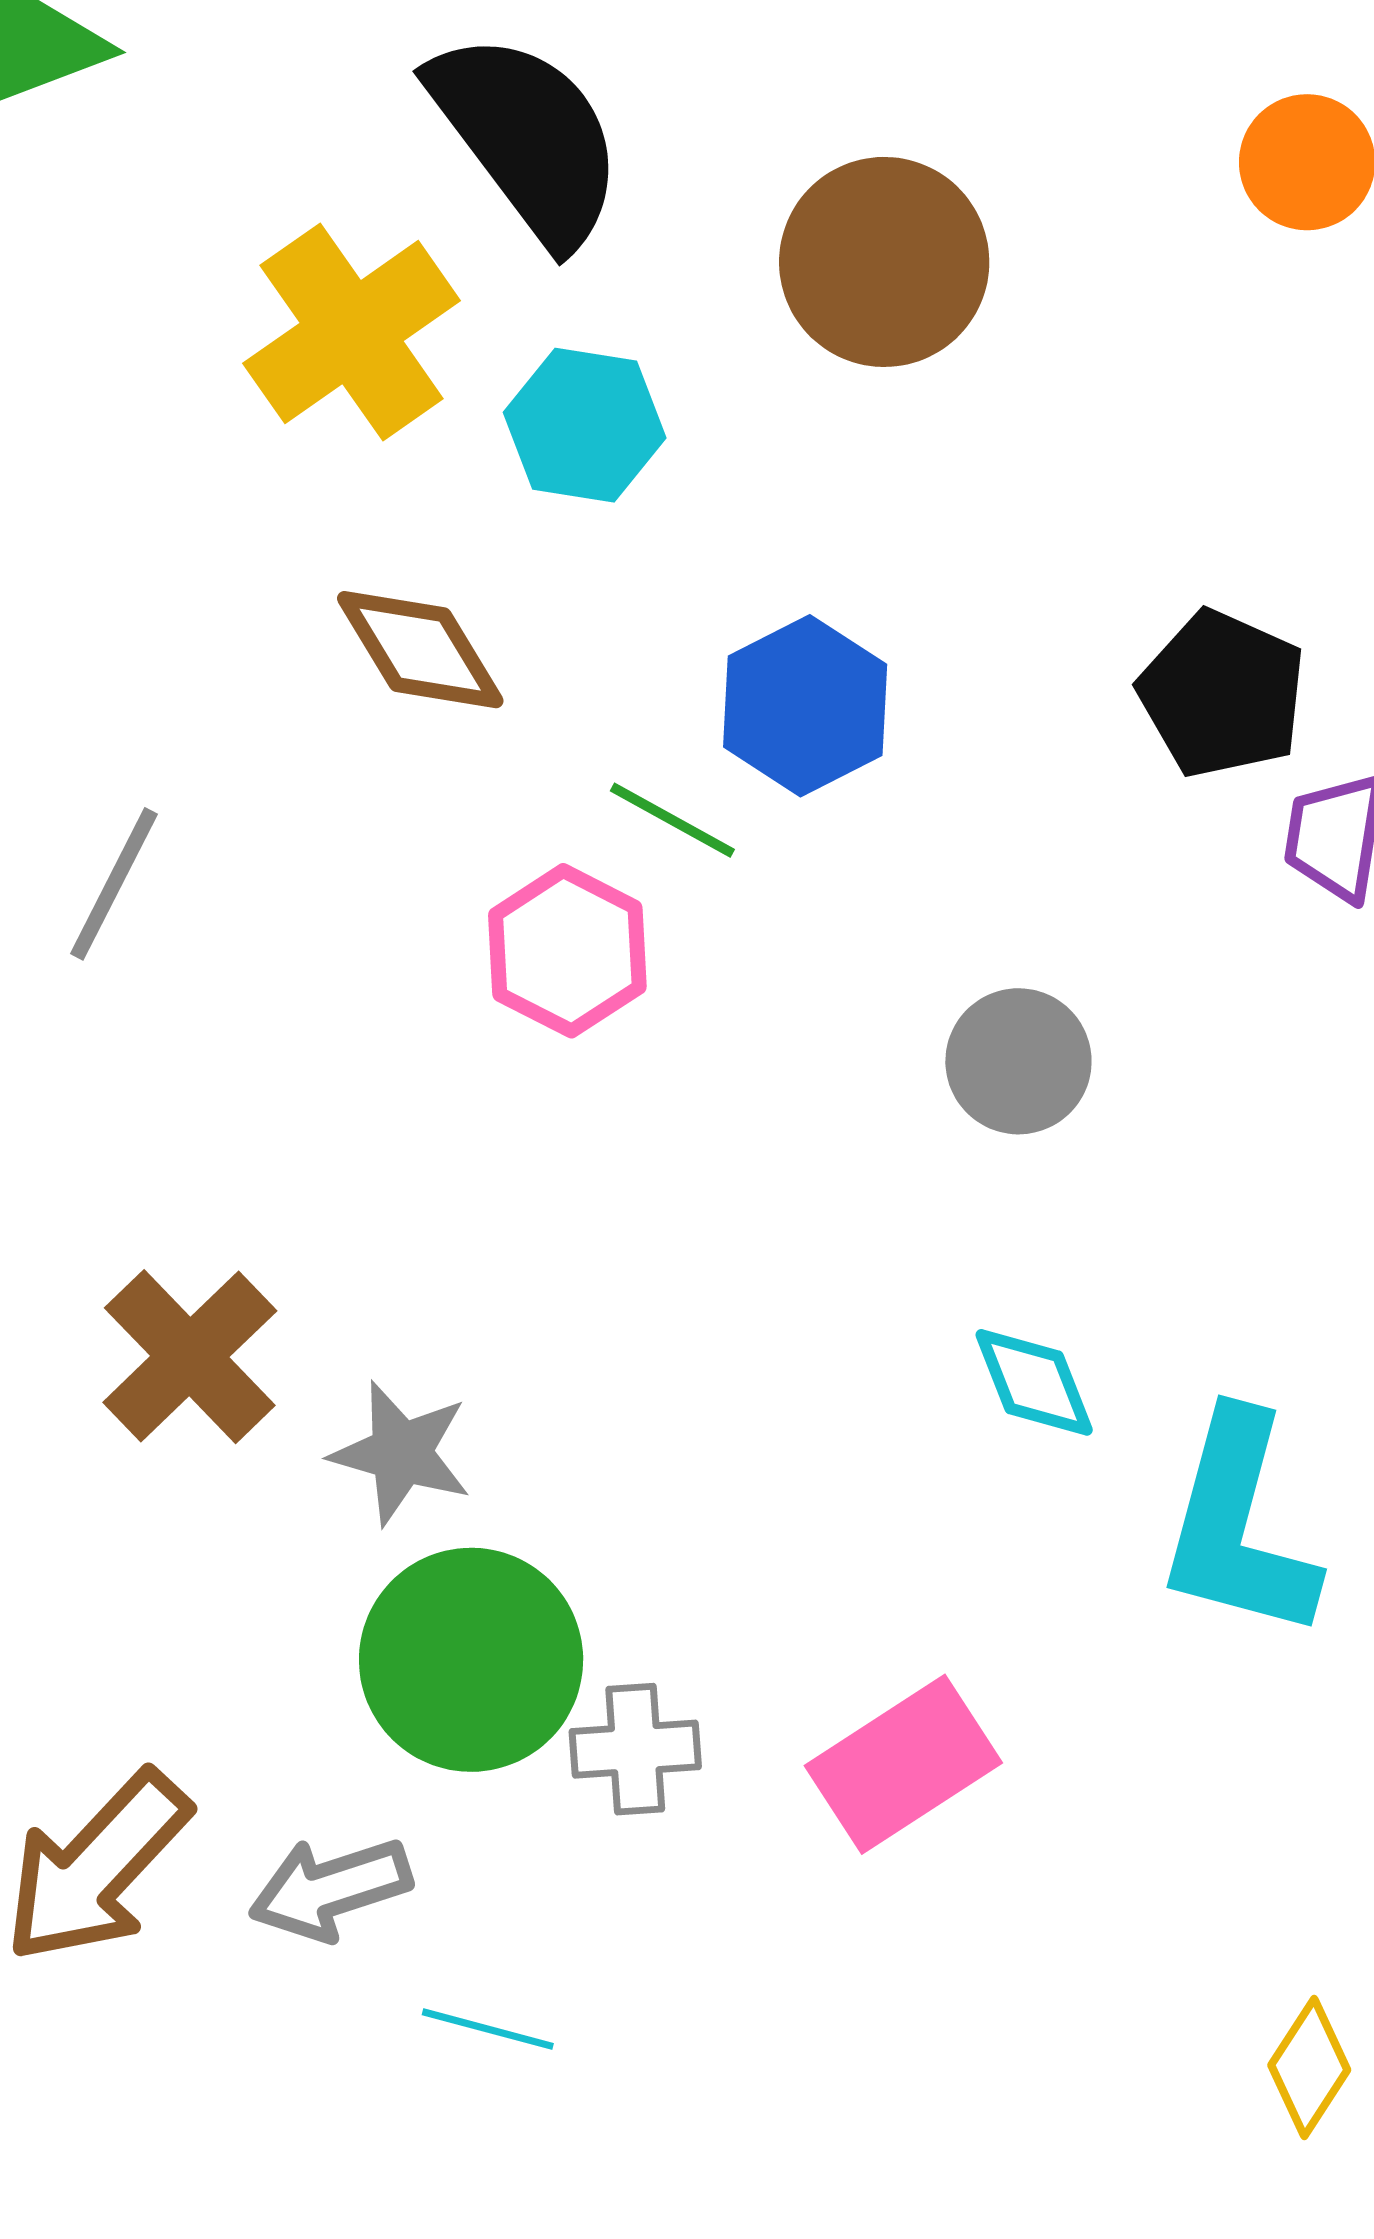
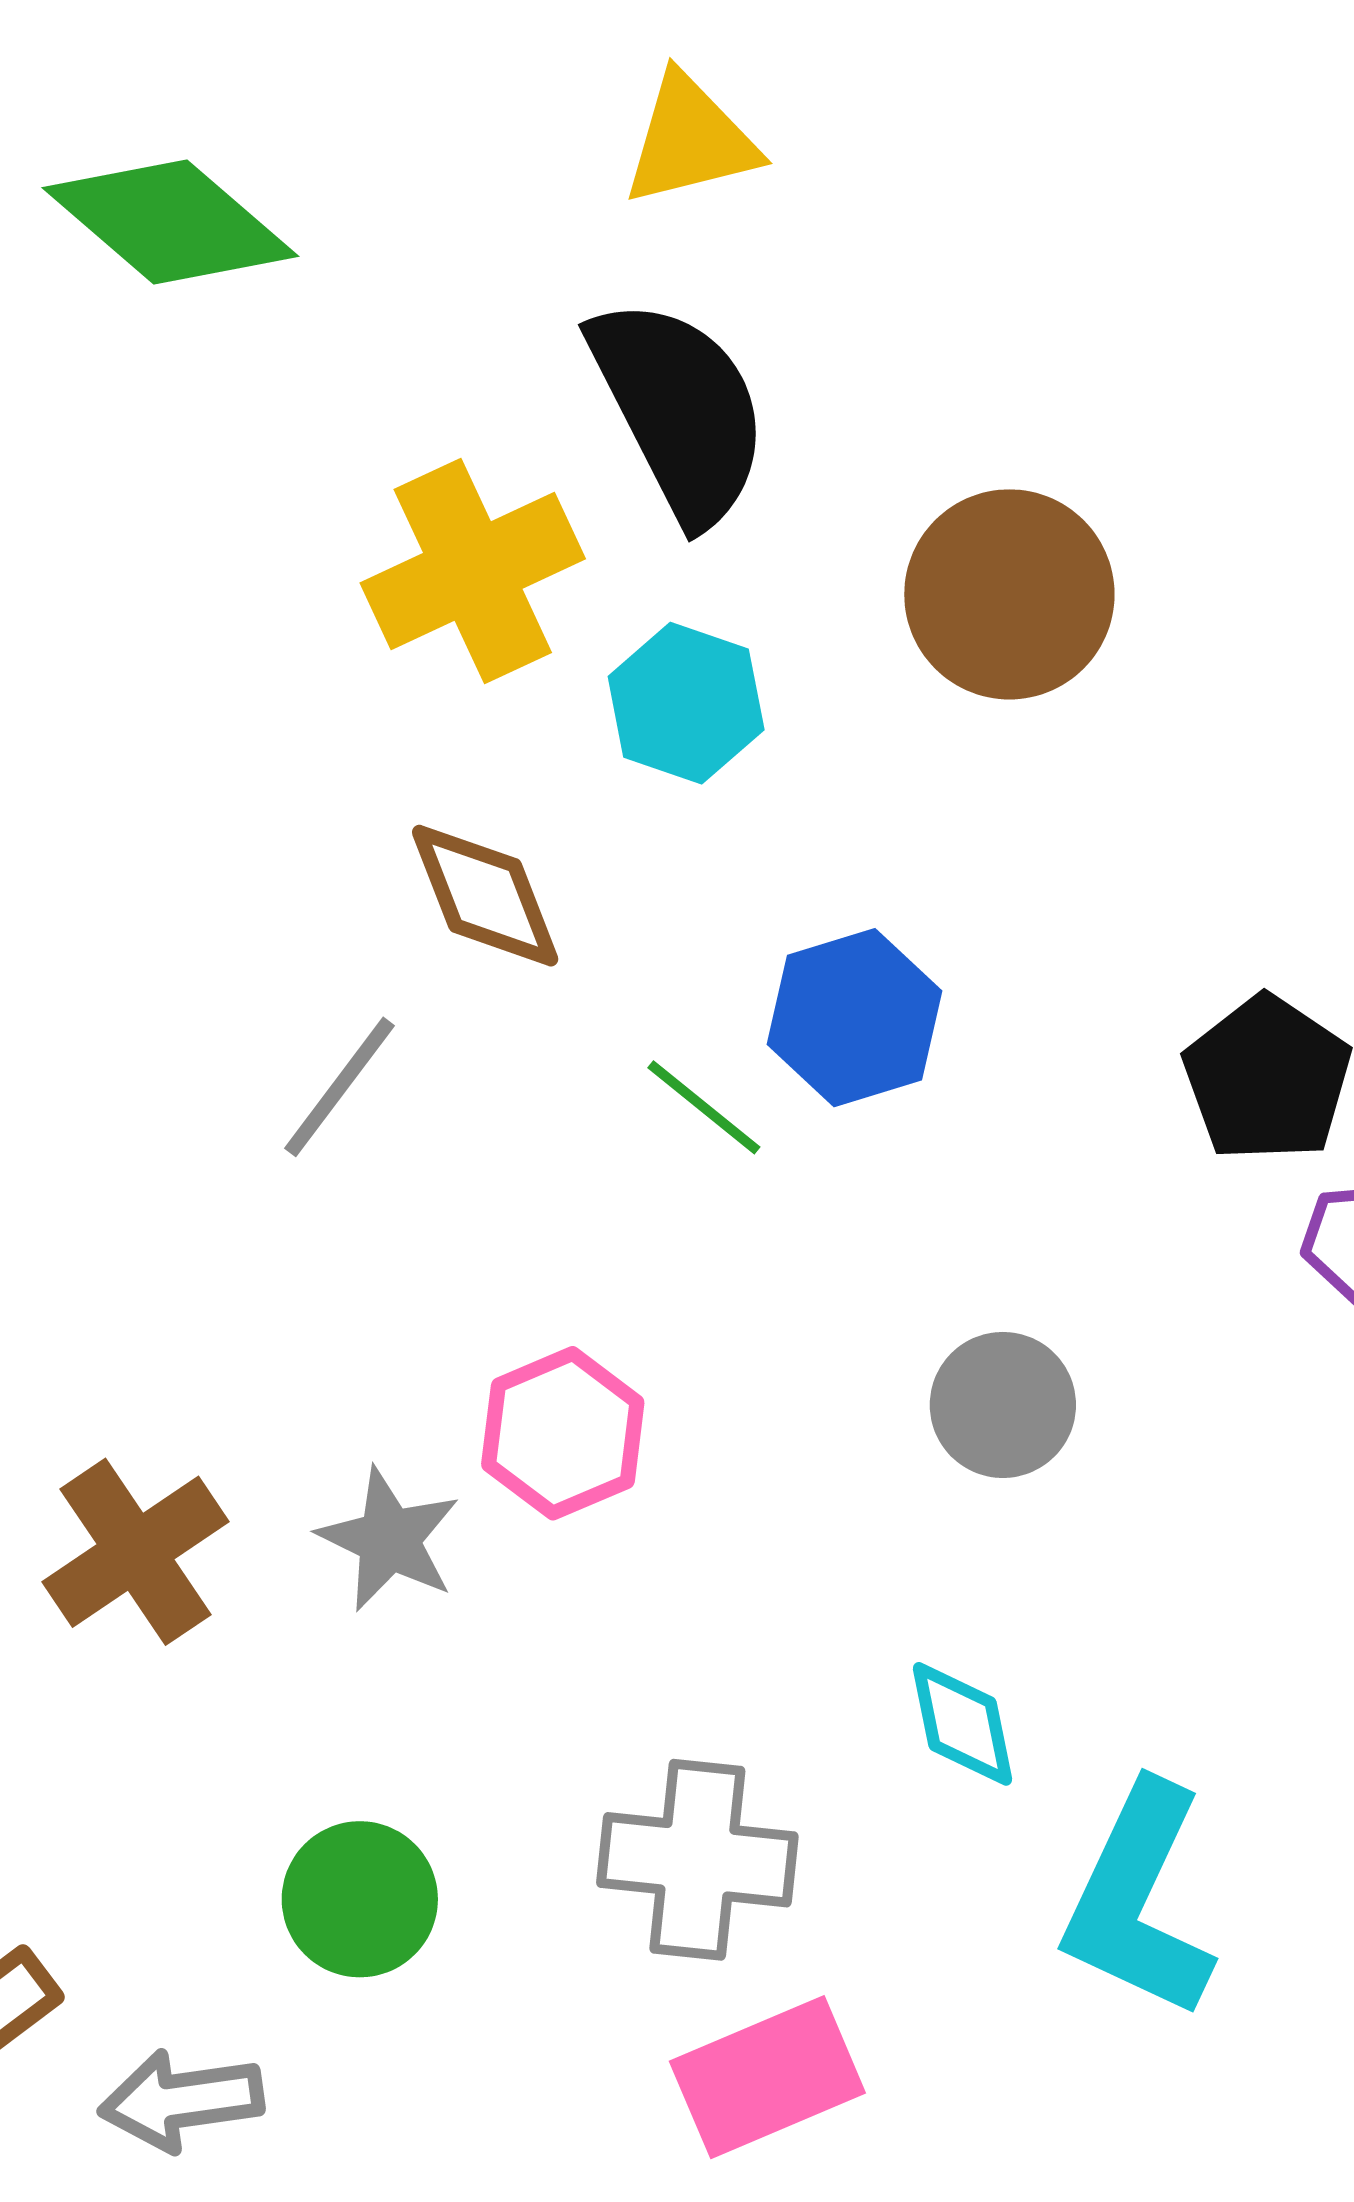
gray line: (114, 884) -> (339, 1087), moved
pink hexagon: (567, 951) -> (563, 1433), moved
gray star: (401, 1453) -> (389, 1539), moved
green circle: (471, 1660) -> (360, 1899), size x0.7
gray cross: (635, 1749) -> (697, 1860), moved, size x1.5

